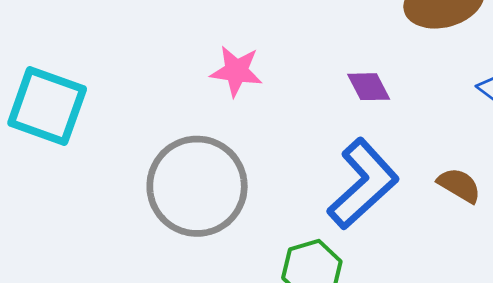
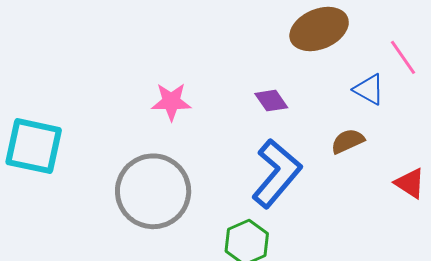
brown semicircle: (459, 185) -> (348, 141), moved, turned -48

